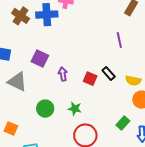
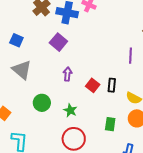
purple square: (40, 58) -> (58, 42), moved
black rectangle: (109, 73) -> (112, 85), turned 32
green rectangle: (123, 123) -> (110, 124), moved, turned -48

